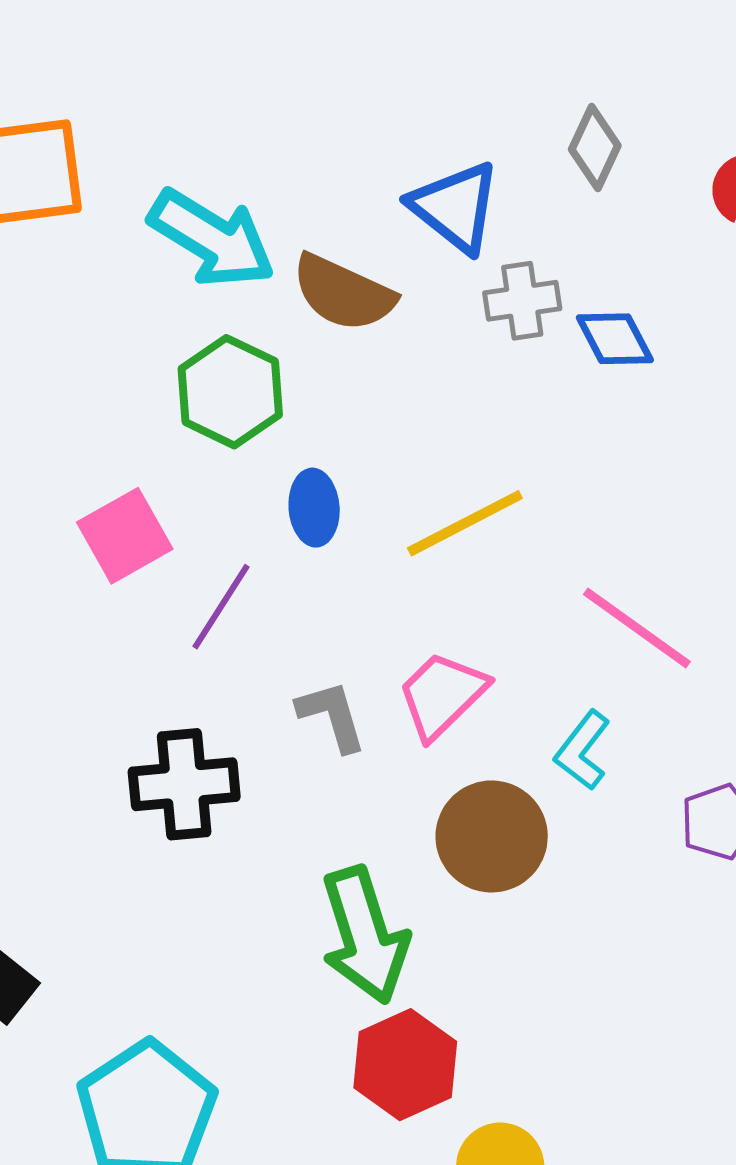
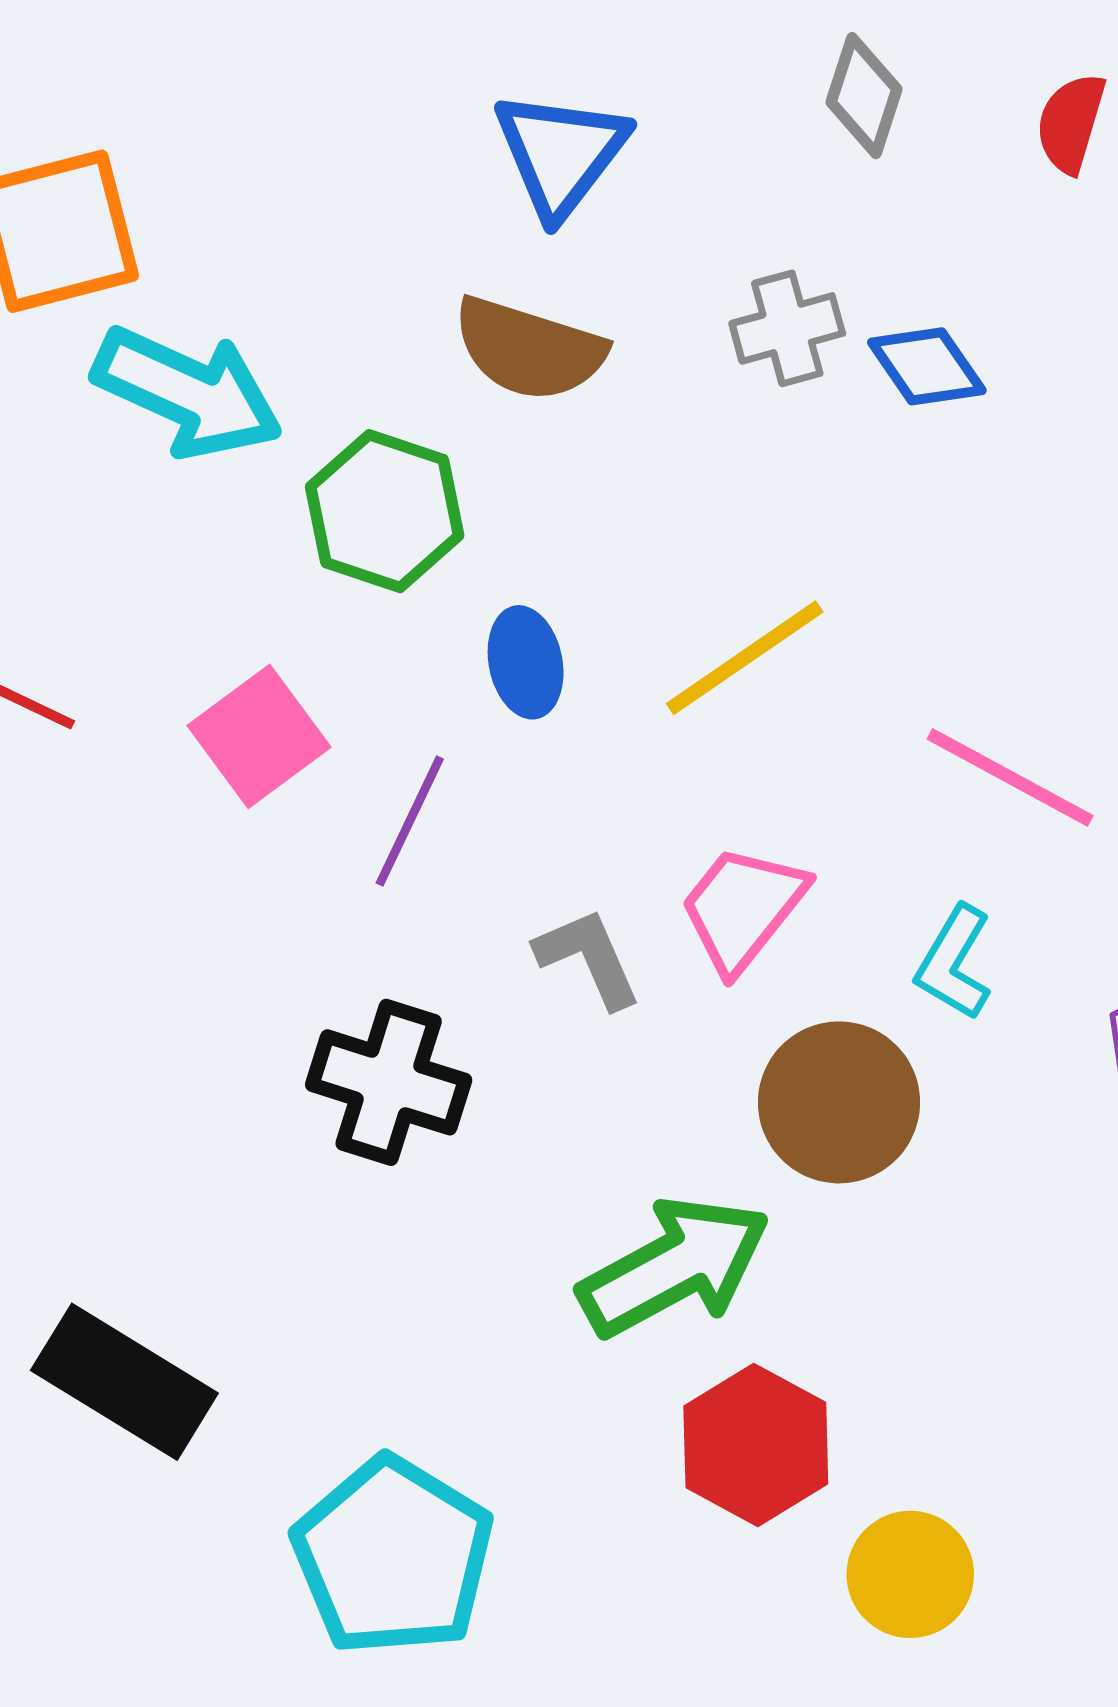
blue triangle: (455, 207) -> (561, 153), moved, turned 36
cyan arrow: (212, 239) -> (188, 392), moved
black cross: (184, 784) -> (389, 1082), turned 30
green arrow: (365, 935) -> (674, 1267), turned -94

